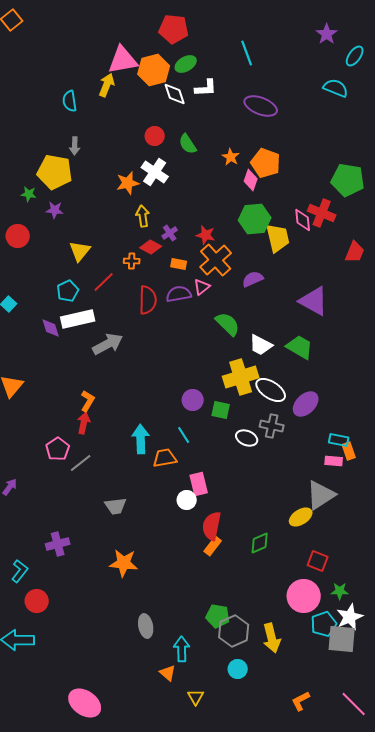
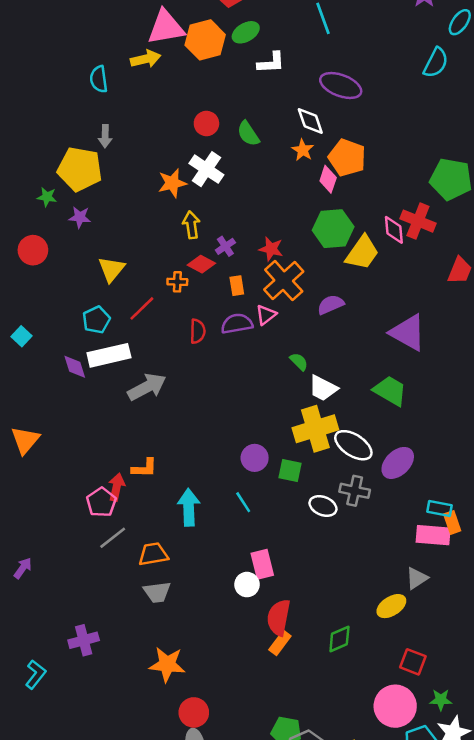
yellow arrow: (107, 85) -> (146, 59), turned 55
cyan semicircle: (336, 88) -> (436, 63), turned 95
white diamond: (175, 94) -> (310, 121), moved
yellow trapezoid: (278, 238) -> (362, 253), turned 48
orange rectangle: (179, 264) -> (237, 286), turned 70
red semicircle: (148, 300) -> (198, 331), size x0.7
green semicircle: (228, 324) -> (299, 362), size x0.6
white trapezoid: (261, 345) -> (323, 388), moved
orange L-shape: (88, 401) -> (144, 468), moved, turned 60
pink pentagon: (58, 449) -> (101, 502), moved
orange trapezoid: (165, 458) -> (153, 554), moved
pink rectangle: (334, 461) -> (433, 535), size x1.5
gray triangle: (321, 495) -> (417, 578), size x0.6
red circle: (37, 601) -> (194, 712), moved

